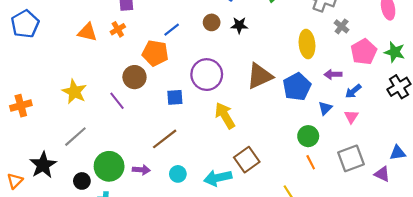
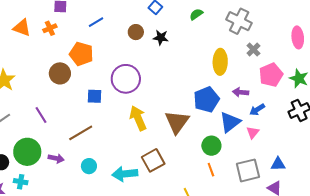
blue line: (172, 30) -> (96, 22), moved
brown triangle: (260, 76) -> (177, 122), moved, turned -36
purple line: (117, 101) -> (41, 115), moved
blue triangle: (325, 108) -> (230, 122), size x1.6
blue triangle: (398, 153) -> (278, 164), moved

